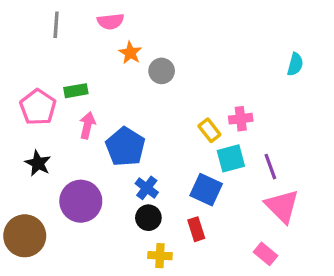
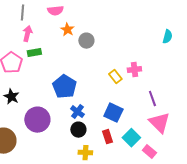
pink arrow: (87, 125) -> (27, 34), moved
cyan square: (231, 158) -> (131, 138), moved, turned -30

